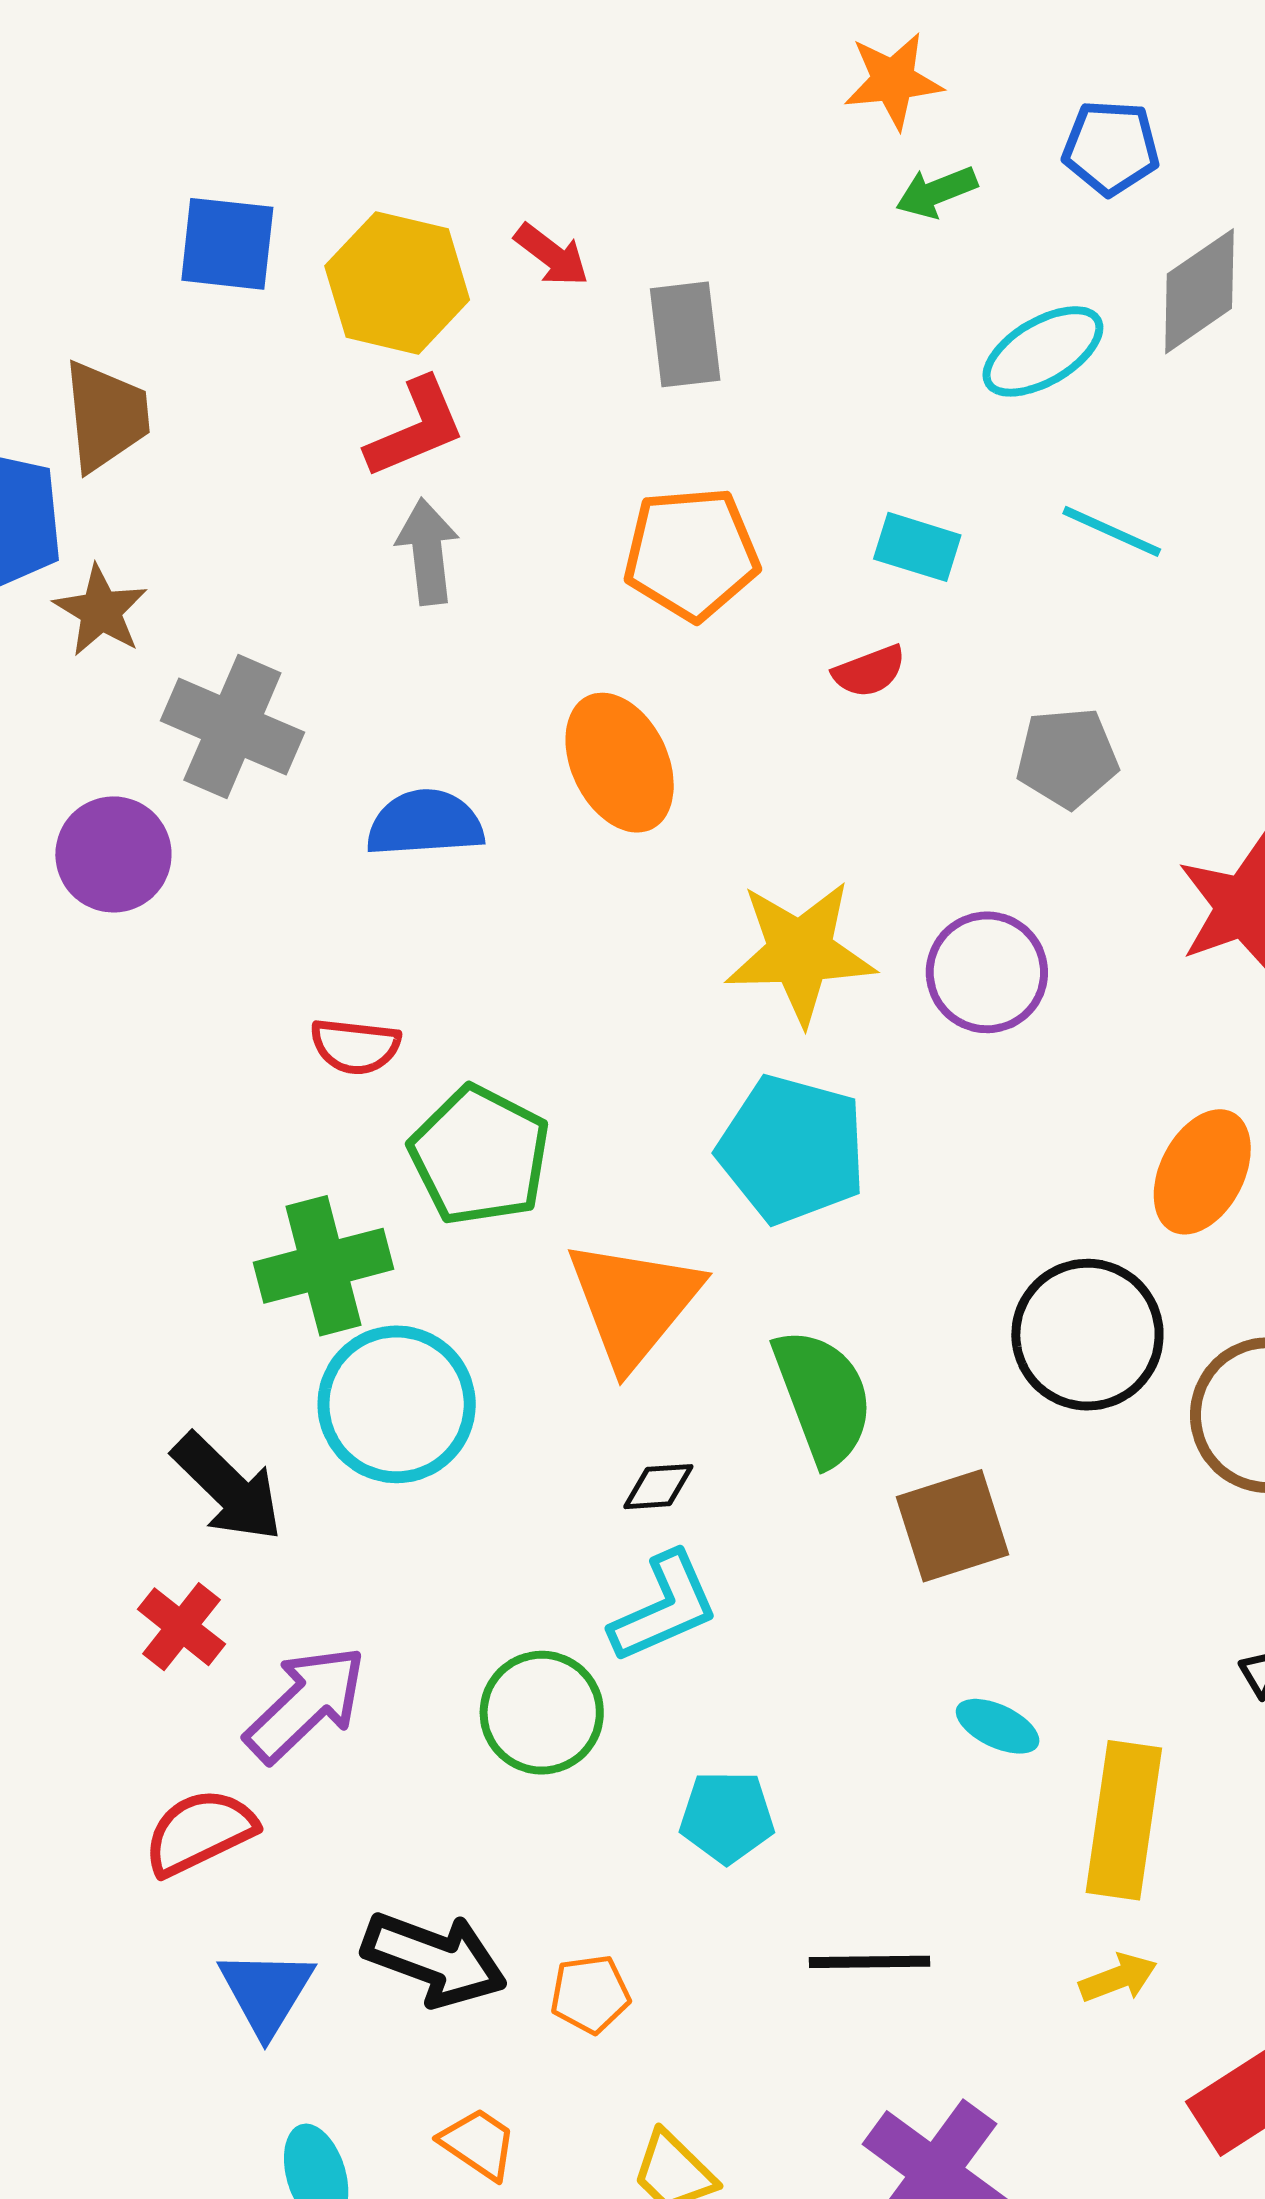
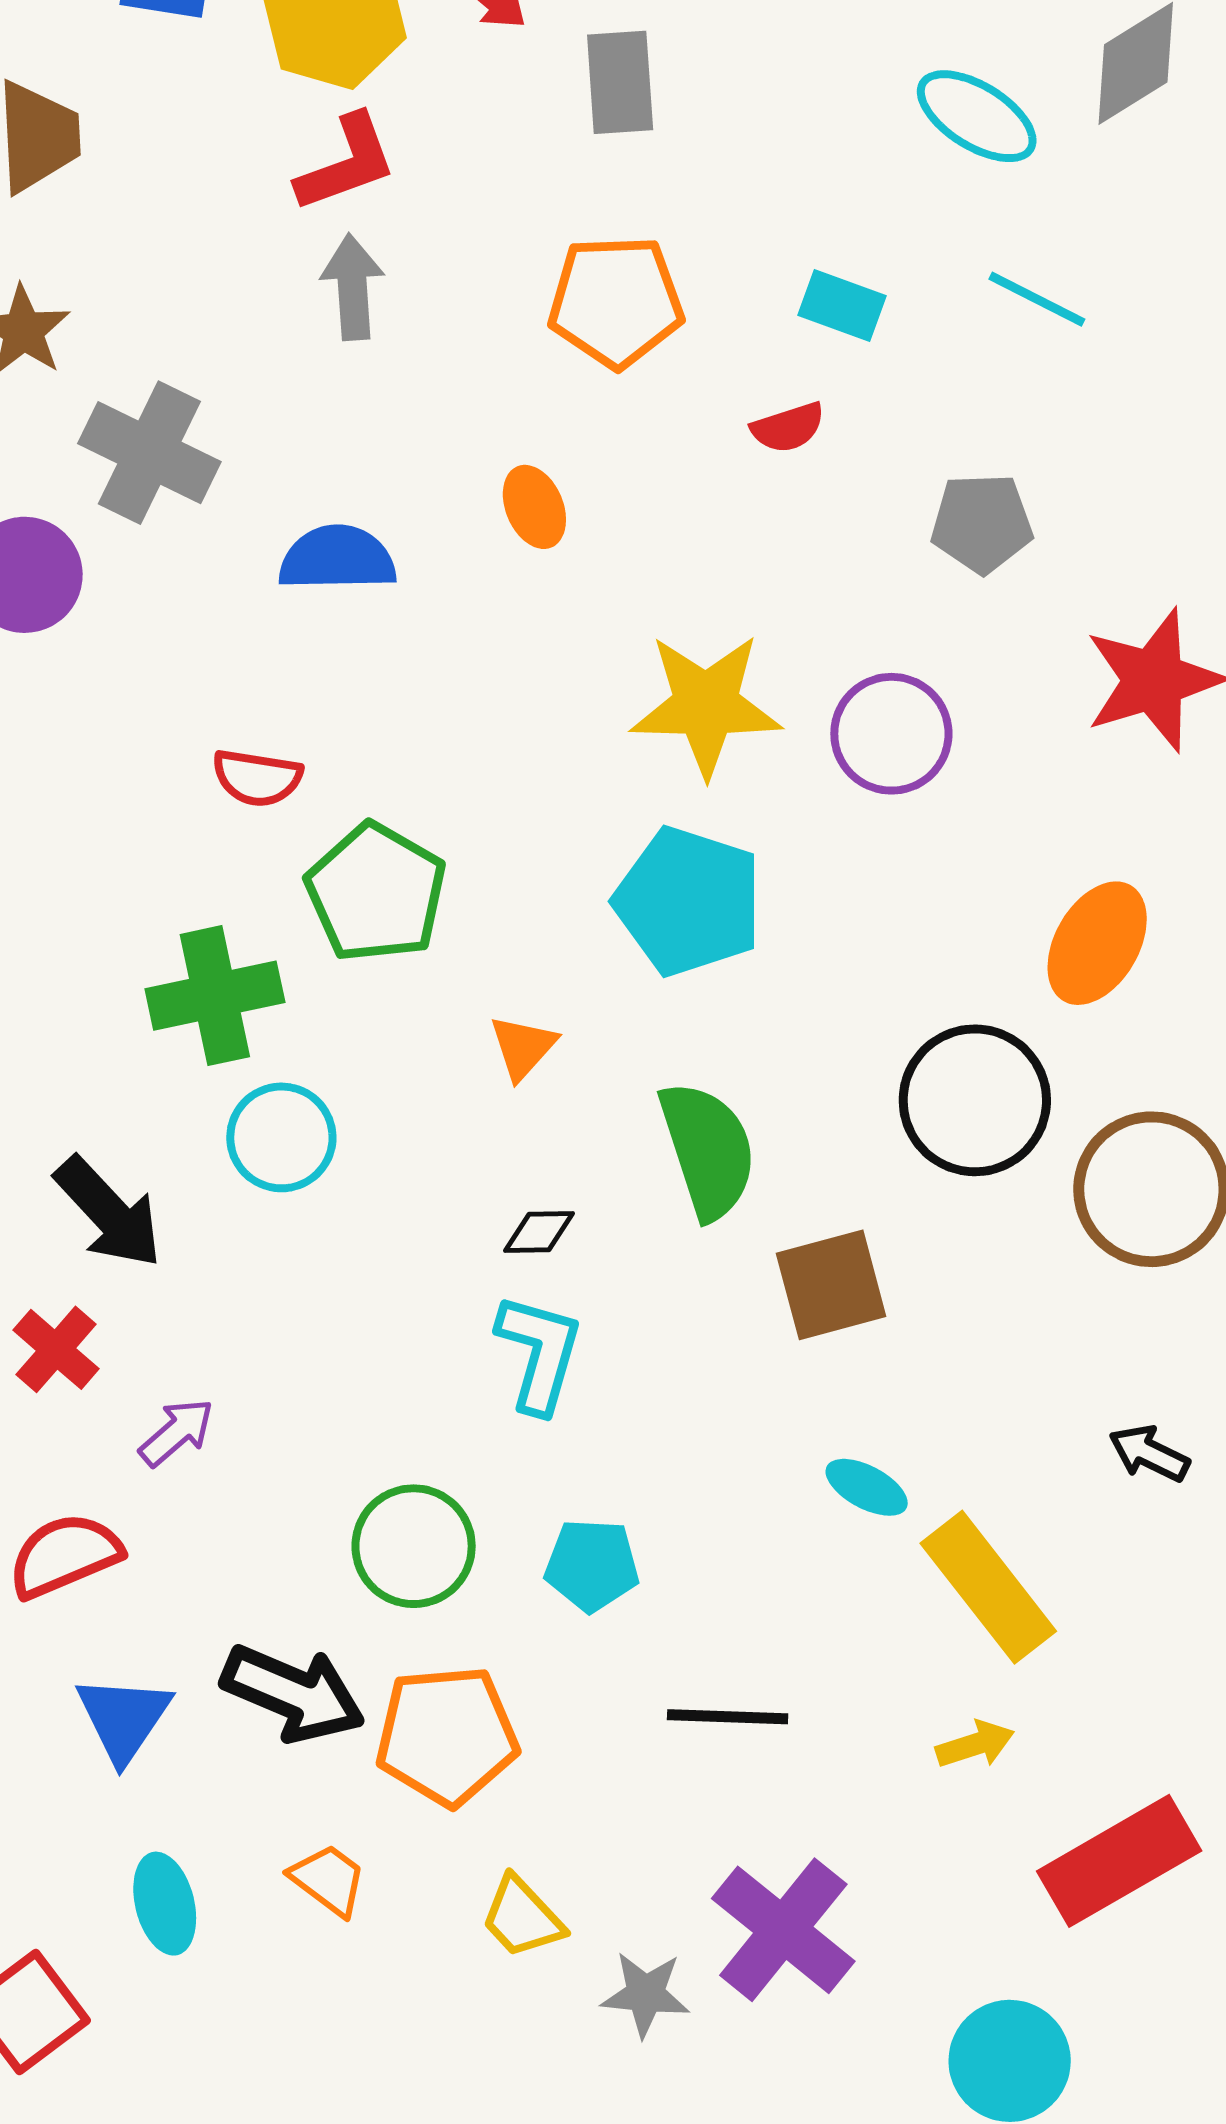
cyan ellipse: (1043, 351) -> (977, 116), turned 60
orange ellipse: (620, 763) -> (534, 507), size x0.6
orange triangle: (633, 1303) -> (523, 1047), size x0.5
cyan circle: (397, 1404) -> (281, 1137), size x0.7
cyan L-shape: (664, 1607) -> (539, 1353), turned -53
purple arrow: (306, 1704) -> (177, 1432), size x0.6
green circle: (542, 1713) -> (414, 1546), moved
yellow rectangle: (1124, 1820) -> (988, 1587), turned -49
orange pentagon: (590, 1994) -> (447, 1736), size x1.8

